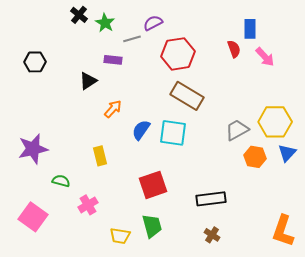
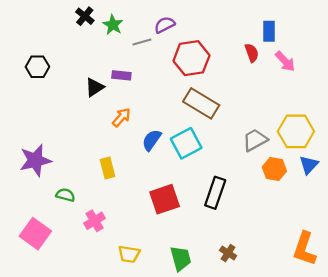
purple rectangle: (113, 60) -> (121, 75), moved
cyan square: (173, 133) -> (186, 143), turned -36
black rectangle: (211, 199) -> (215, 193), moved, turned -64
green trapezoid: (152, 226) -> (181, 258), moved

